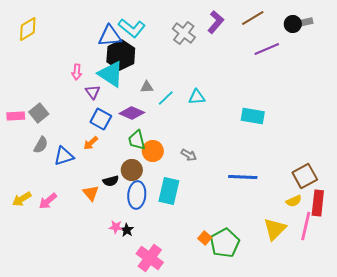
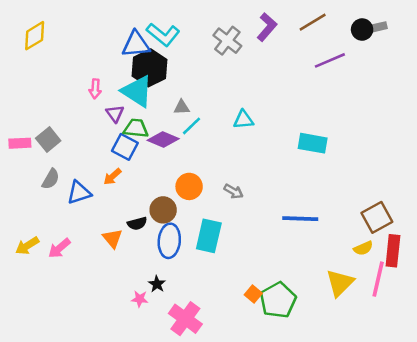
cyan line: (166, 98) -> (192, 126), moved
green trapezoid: (137, 140) -> (136, 128), moved, turned 110
pink star: (116, 227) -> (140, 299), moved

